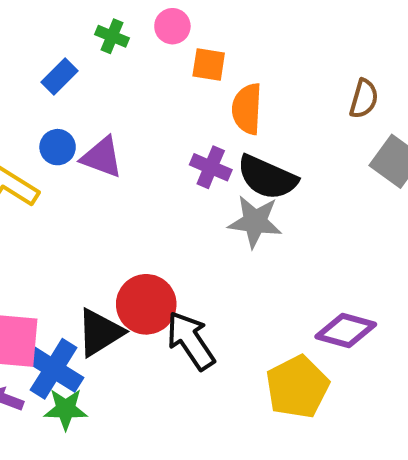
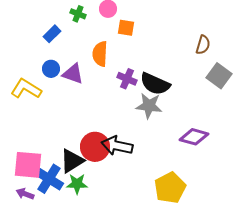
orange semicircle: (247, 109) -> (100, 54), moved
purple diamond: (346, 330) -> (194, 137), moved
black arrow: (191, 341) -> (117, 146), moved, turned -44
green star: (66, 409) -> (77, 184), moved

